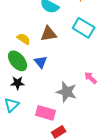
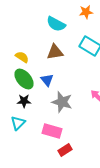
yellow semicircle: (24, 39) -> (22, 57), moved
gray star: (67, 92) -> (62, 102), moved

